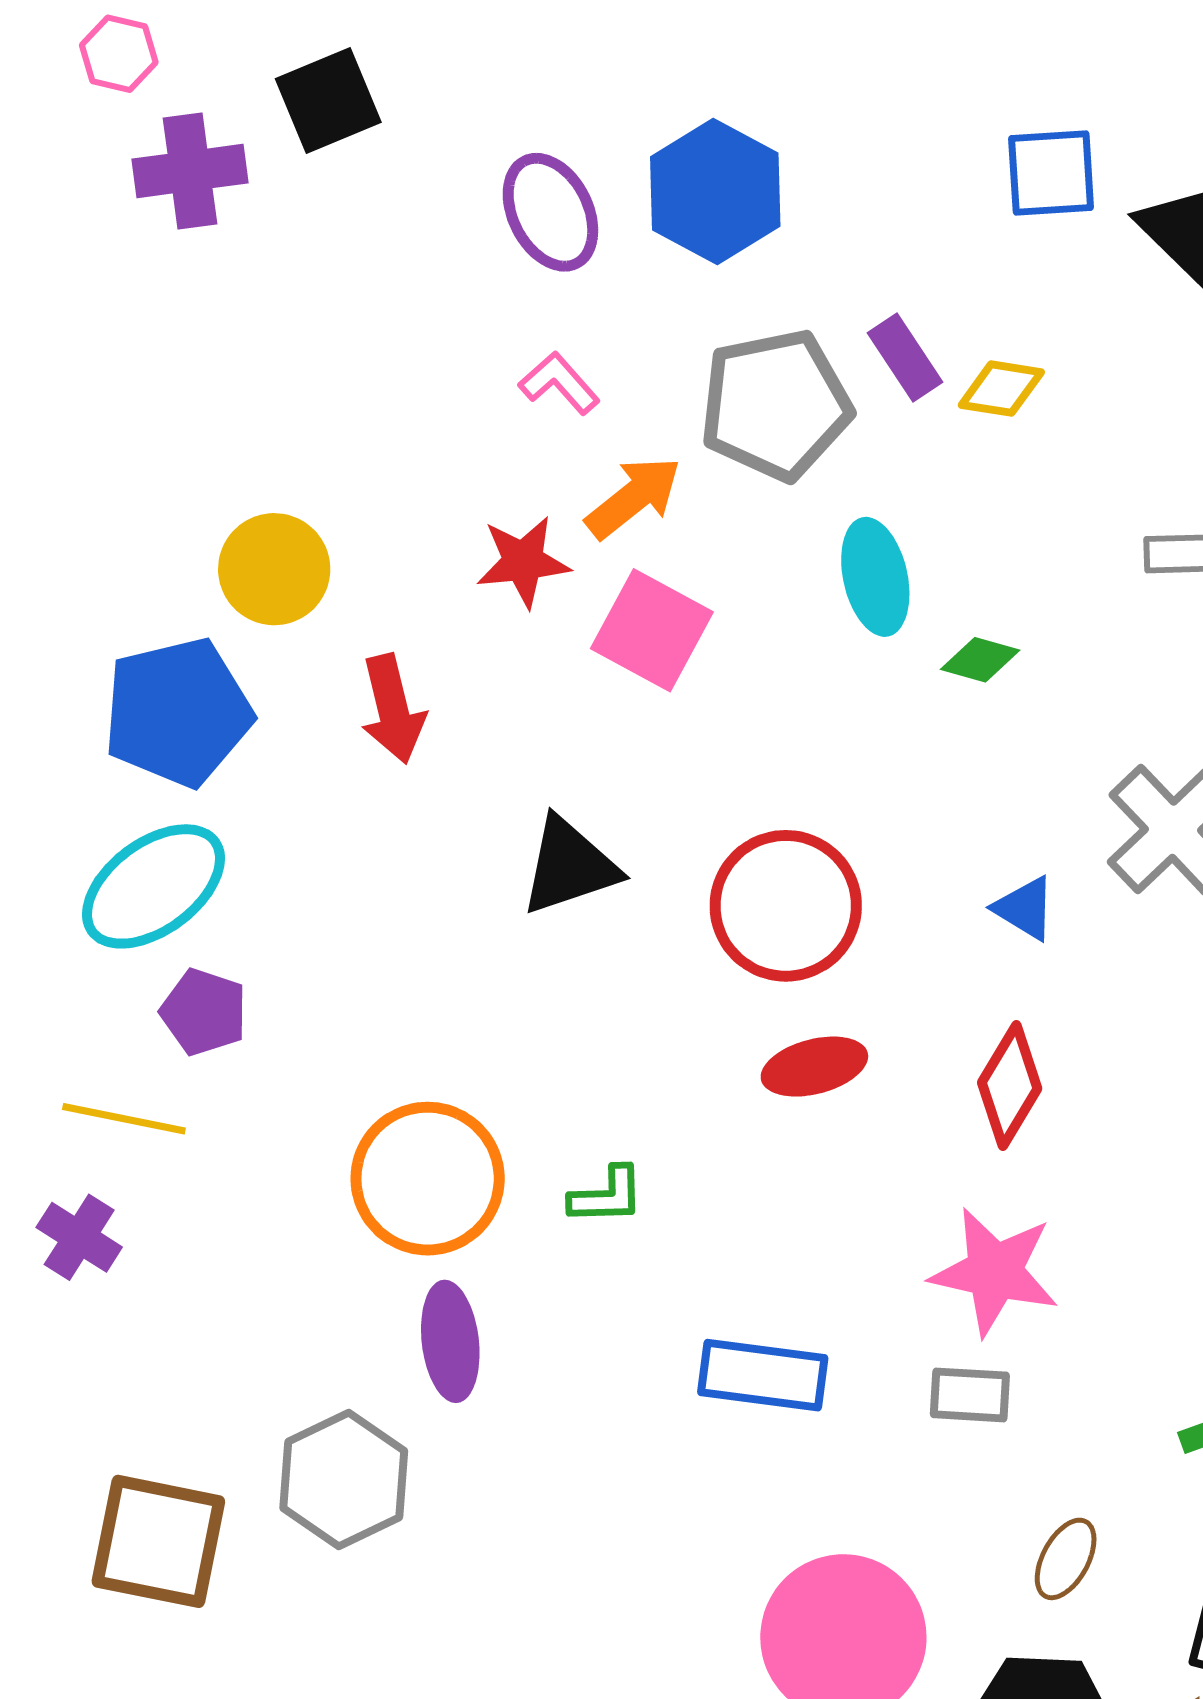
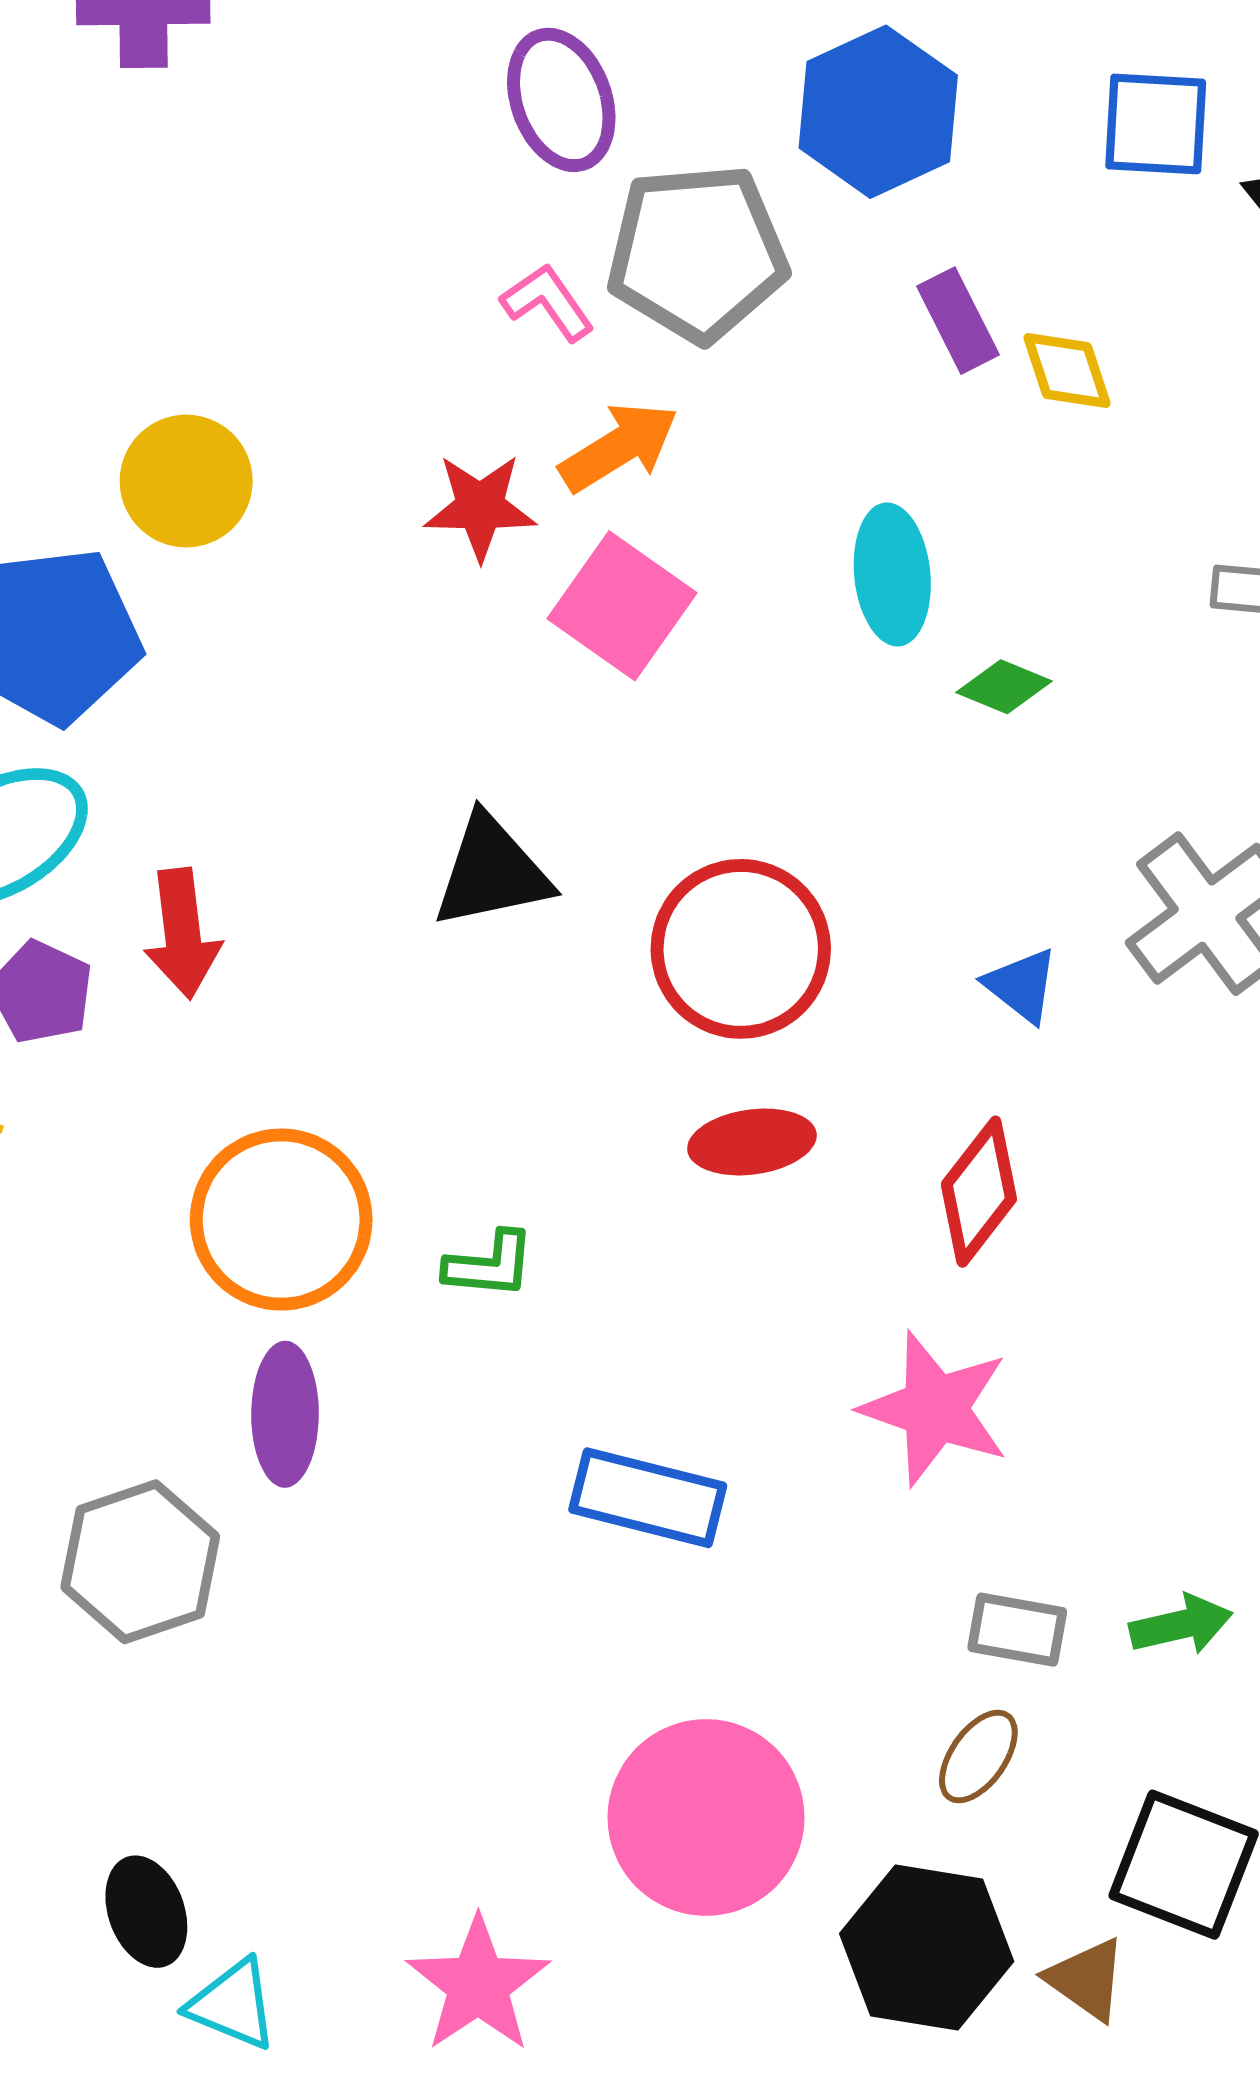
blue hexagon: (715, 192) -> (878, 112), moved
yellow diamond: (1001, 389) -> (1067, 371), turned 56
gray pentagon: (775, 405) -> (697, 253), moved
red arrow: (393, 709) -> (182, 934), moved
gray rectangle: (970, 1395) -> (1017, 1630), moved

